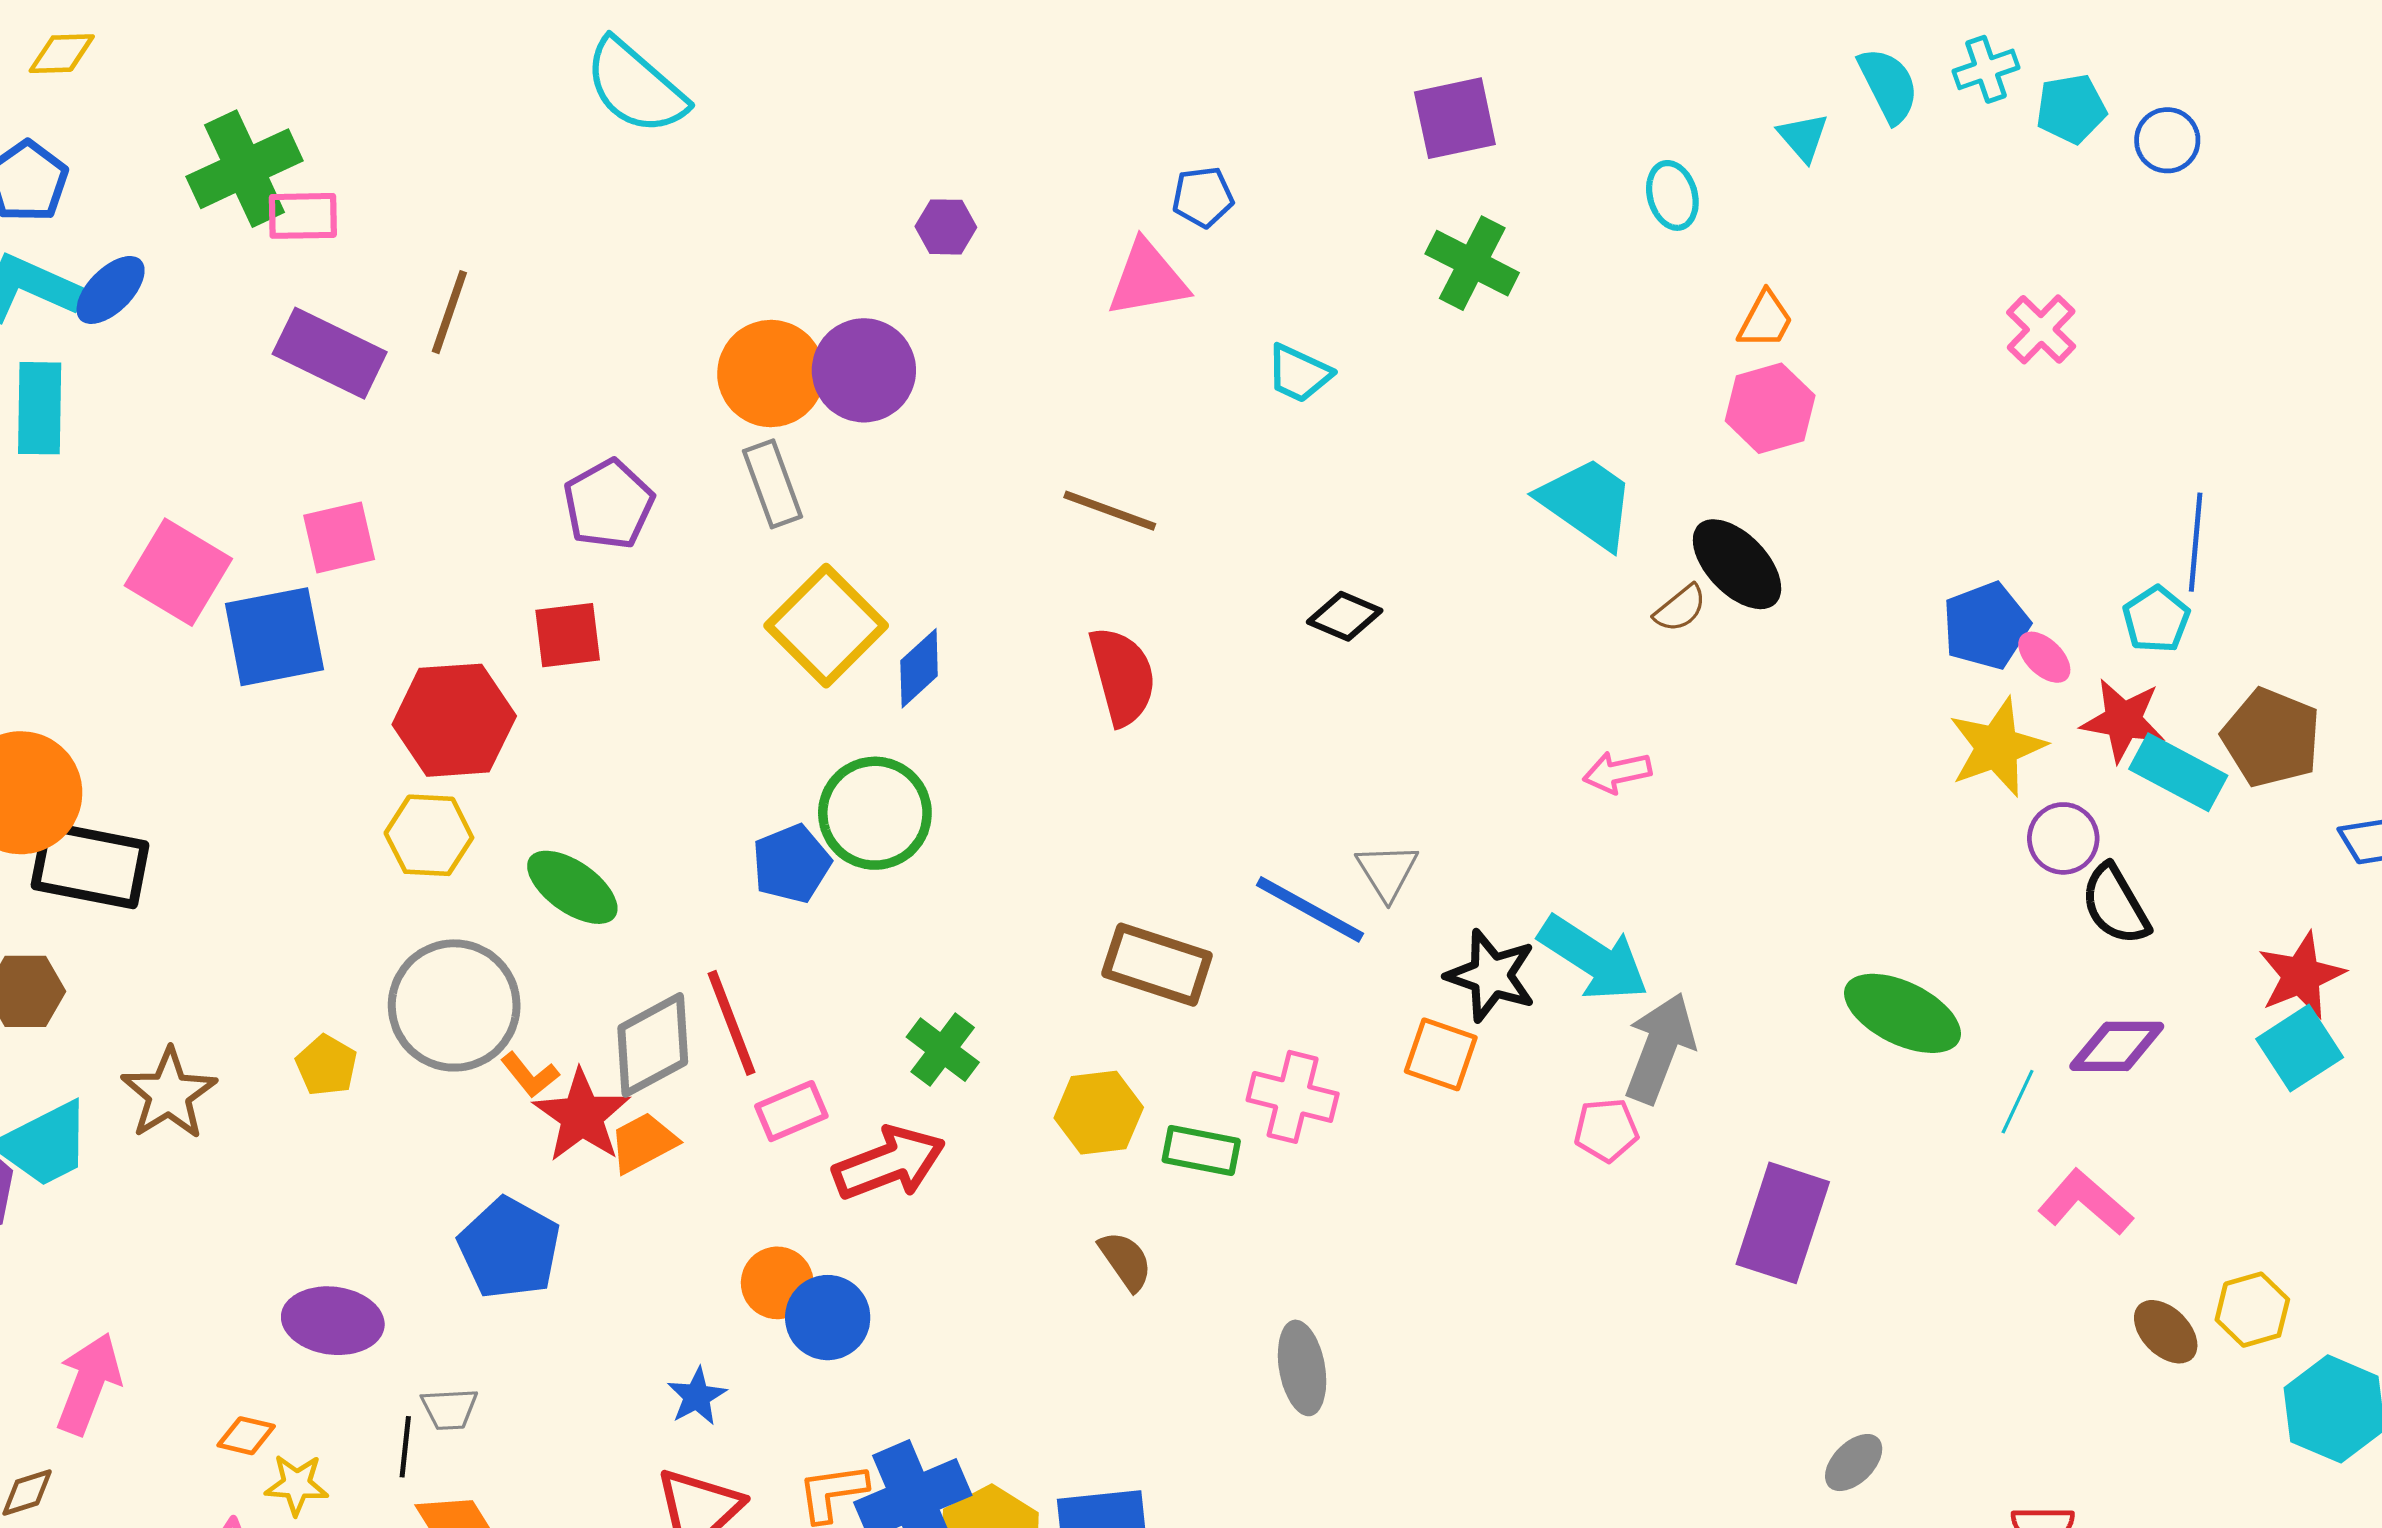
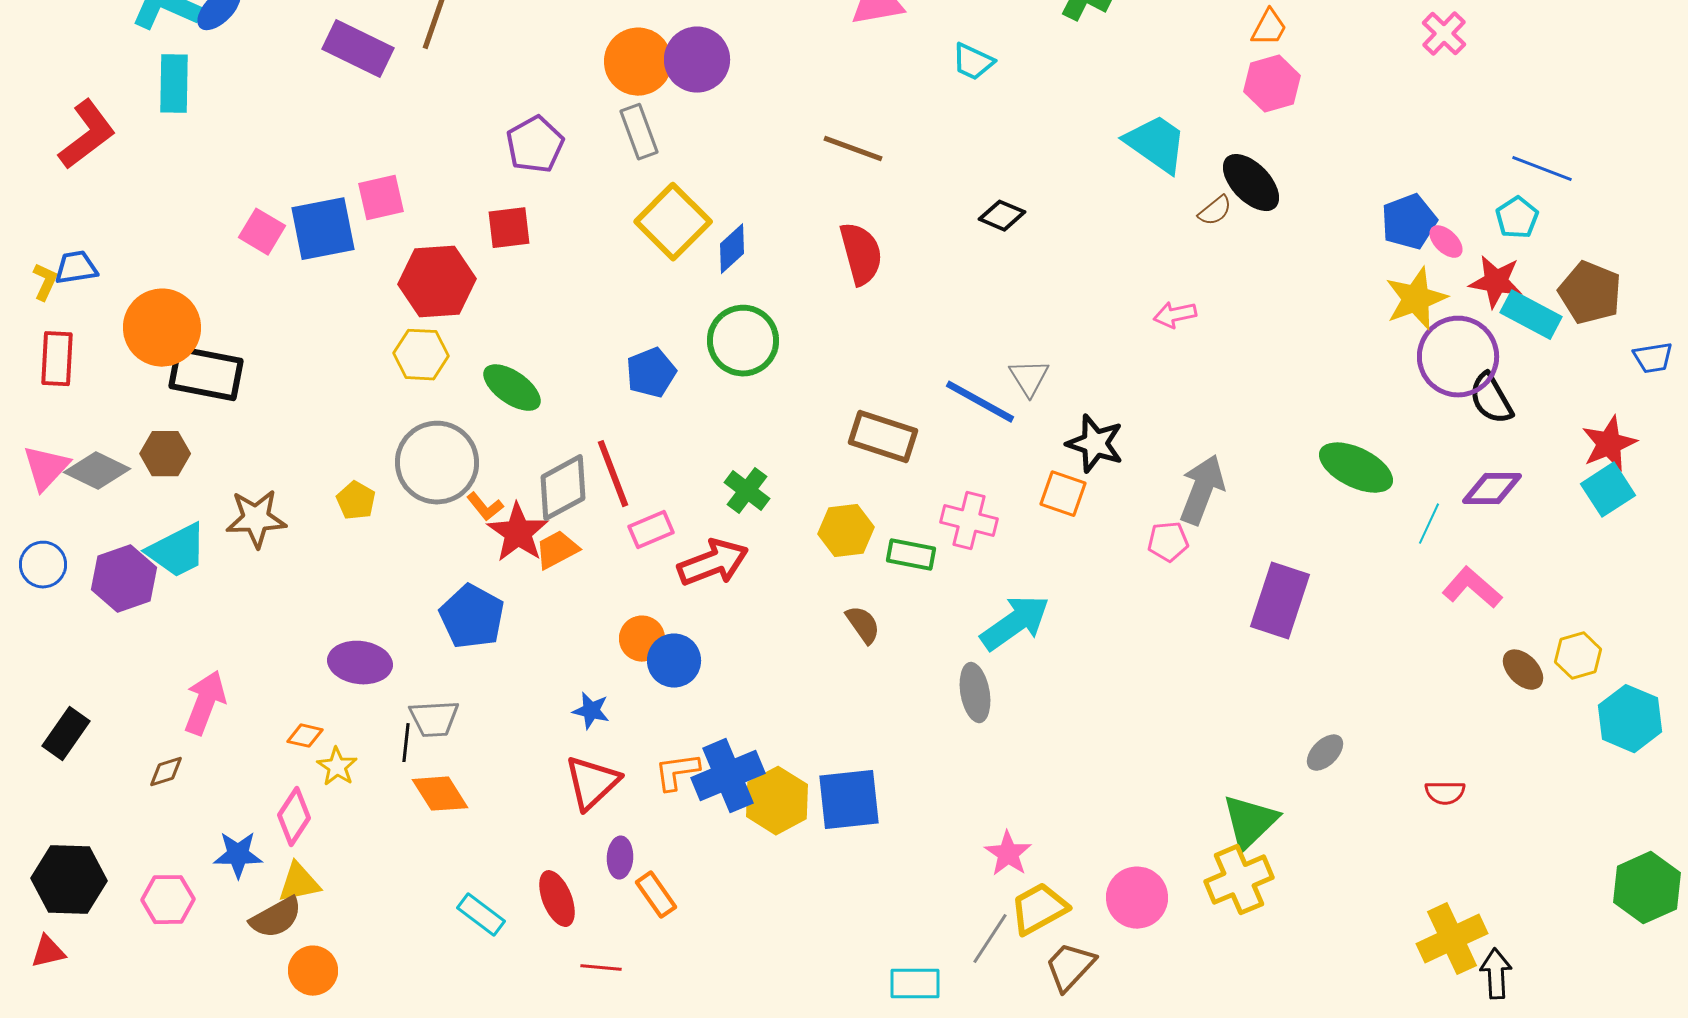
pink square: (339, 537) -> (381, 198), moved
blue line: (2196, 542) -> (1542, 169), turned -74
pink square: (178, 572) -> (262, 232), moved, size x0.7
green circle: (875, 813) -> (743, 341), moved
purple circle: (2063, 838) -> (1458, 357), size x1.8
cyan arrow: (1594, 958) -> (1015, 623), moved, turned -68
brown star: (169, 1094) -> (256, 519), turned 30
blue star: (697, 1396) -> (591, 711), turned -30
gray trapezoid: (449, 1409) -> (434, 719), size x1.4
yellow star: (297, 1485) -> (337, 767), turned 30

